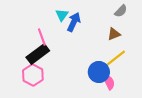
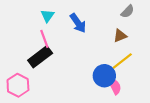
cyan triangle: (62, 15) -> (47, 16), moved
blue arrow: (74, 22) -> (78, 23), turned 120
pink hexagon: (33, 75) -> (18, 85), moved

